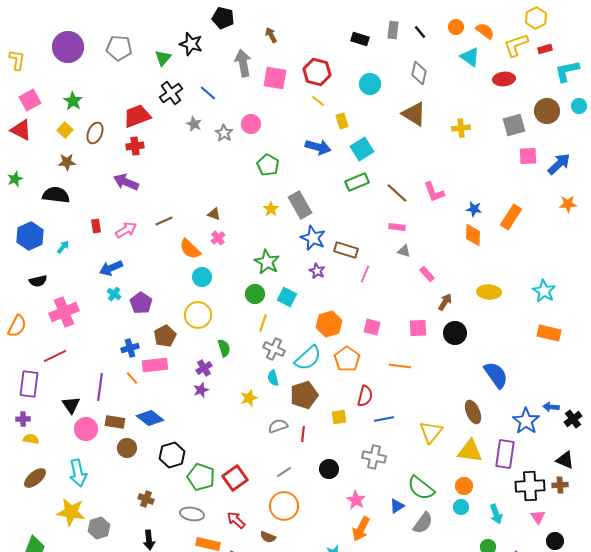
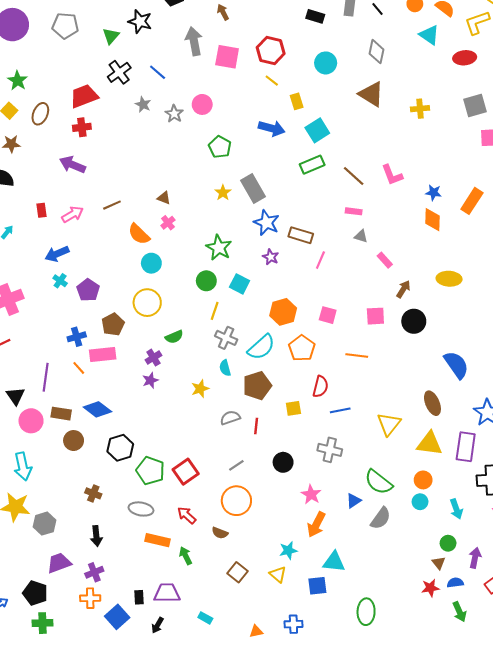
green semicircle: (224, 348) -> (174, 337), turned 84

